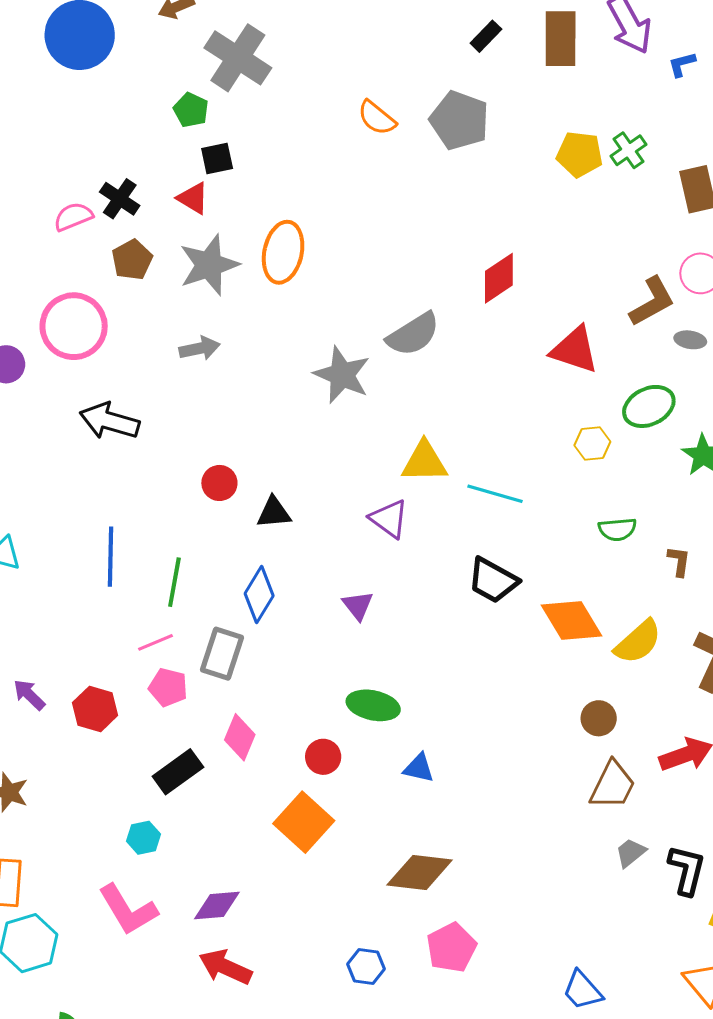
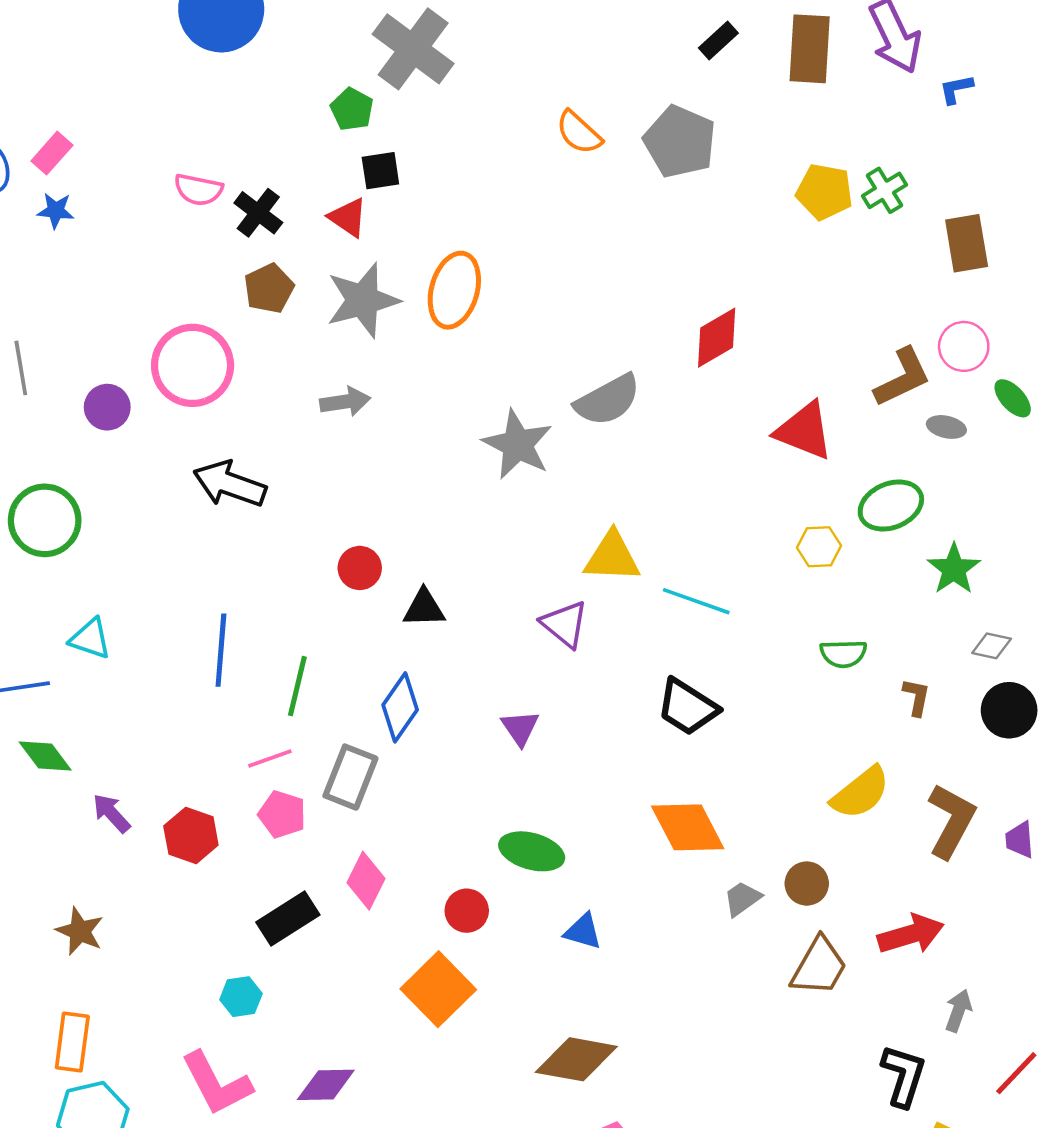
pink semicircle: (73, 217) -> (198, 190), moved, turned -150
orange diamond: (571, 621) -> (688, 827), moved
gray trapezoid: (631, 853) -> (742, 899), moved

